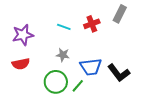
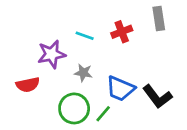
gray rectangle: (120, 14) -> (159, 19), turned -36
purple star: (23, 35) -> (52, 54), moved
blue trapezoid: (91, 67) -> (120, 89), turned 30

